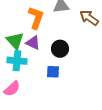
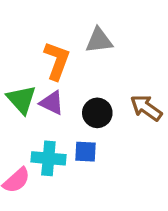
brown arrow: (89, 18) -> (146, 108), moved
cyan cross: (17, 61) -> (48, 158), moved

